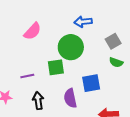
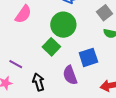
green square: (56, 67) -> (51, 47), turned -30
purple line: (27, 76) -> (16, 64), moved, turned 48

